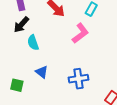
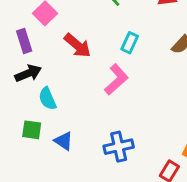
black arrow: (21, 25) -> (28, 73), turned -150
green square: (17, 85) -> (32, 130), moved

